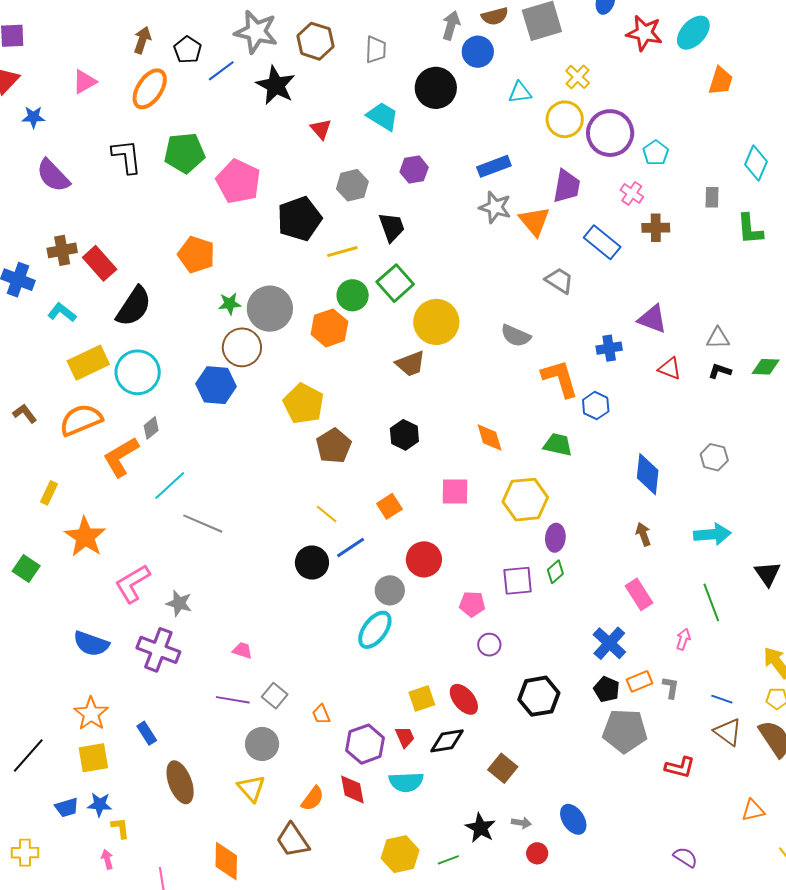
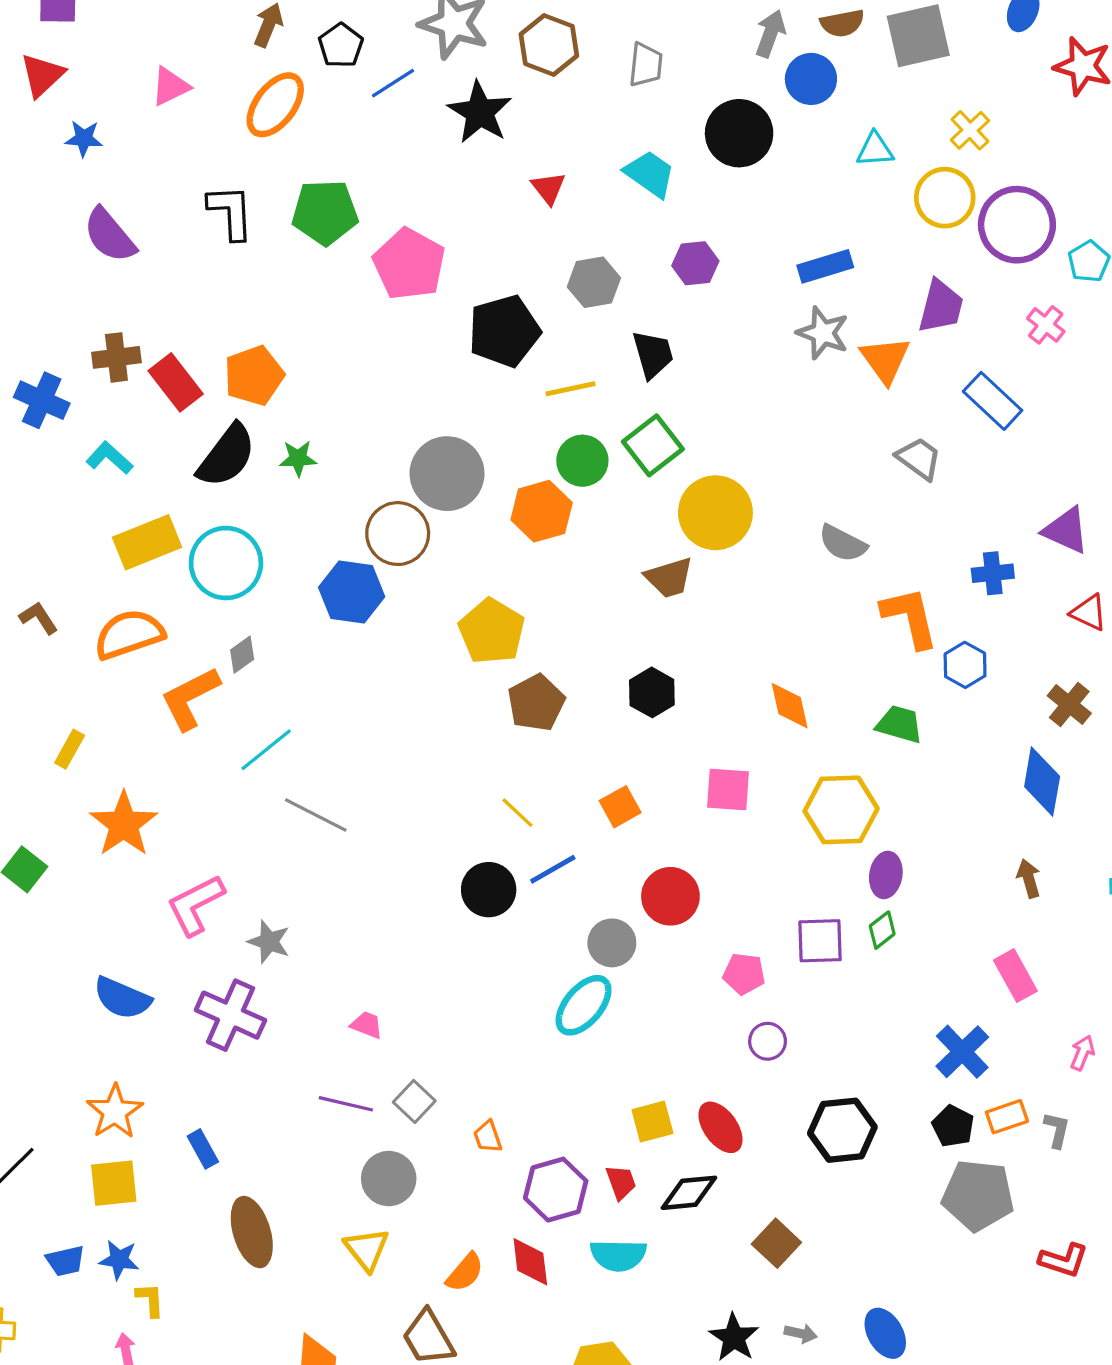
brown cross: (656, 228) -> (1069, 704), moved, turned 36
orange pentagon: (196, 255) -> (254, 375), moved, turned 30
green star: (230, 304) -> (298, 458), moved

